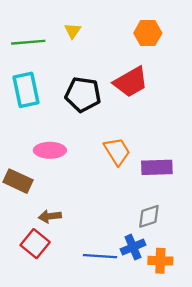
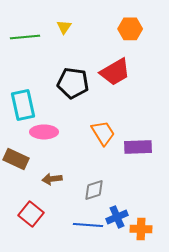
cyan rectangle: (26, 90) -> (23, 105), moved
brown arrow: (50, 216) -> (52, 179), moved
gray diamond: (149, 216) -> (94, 190), moved

